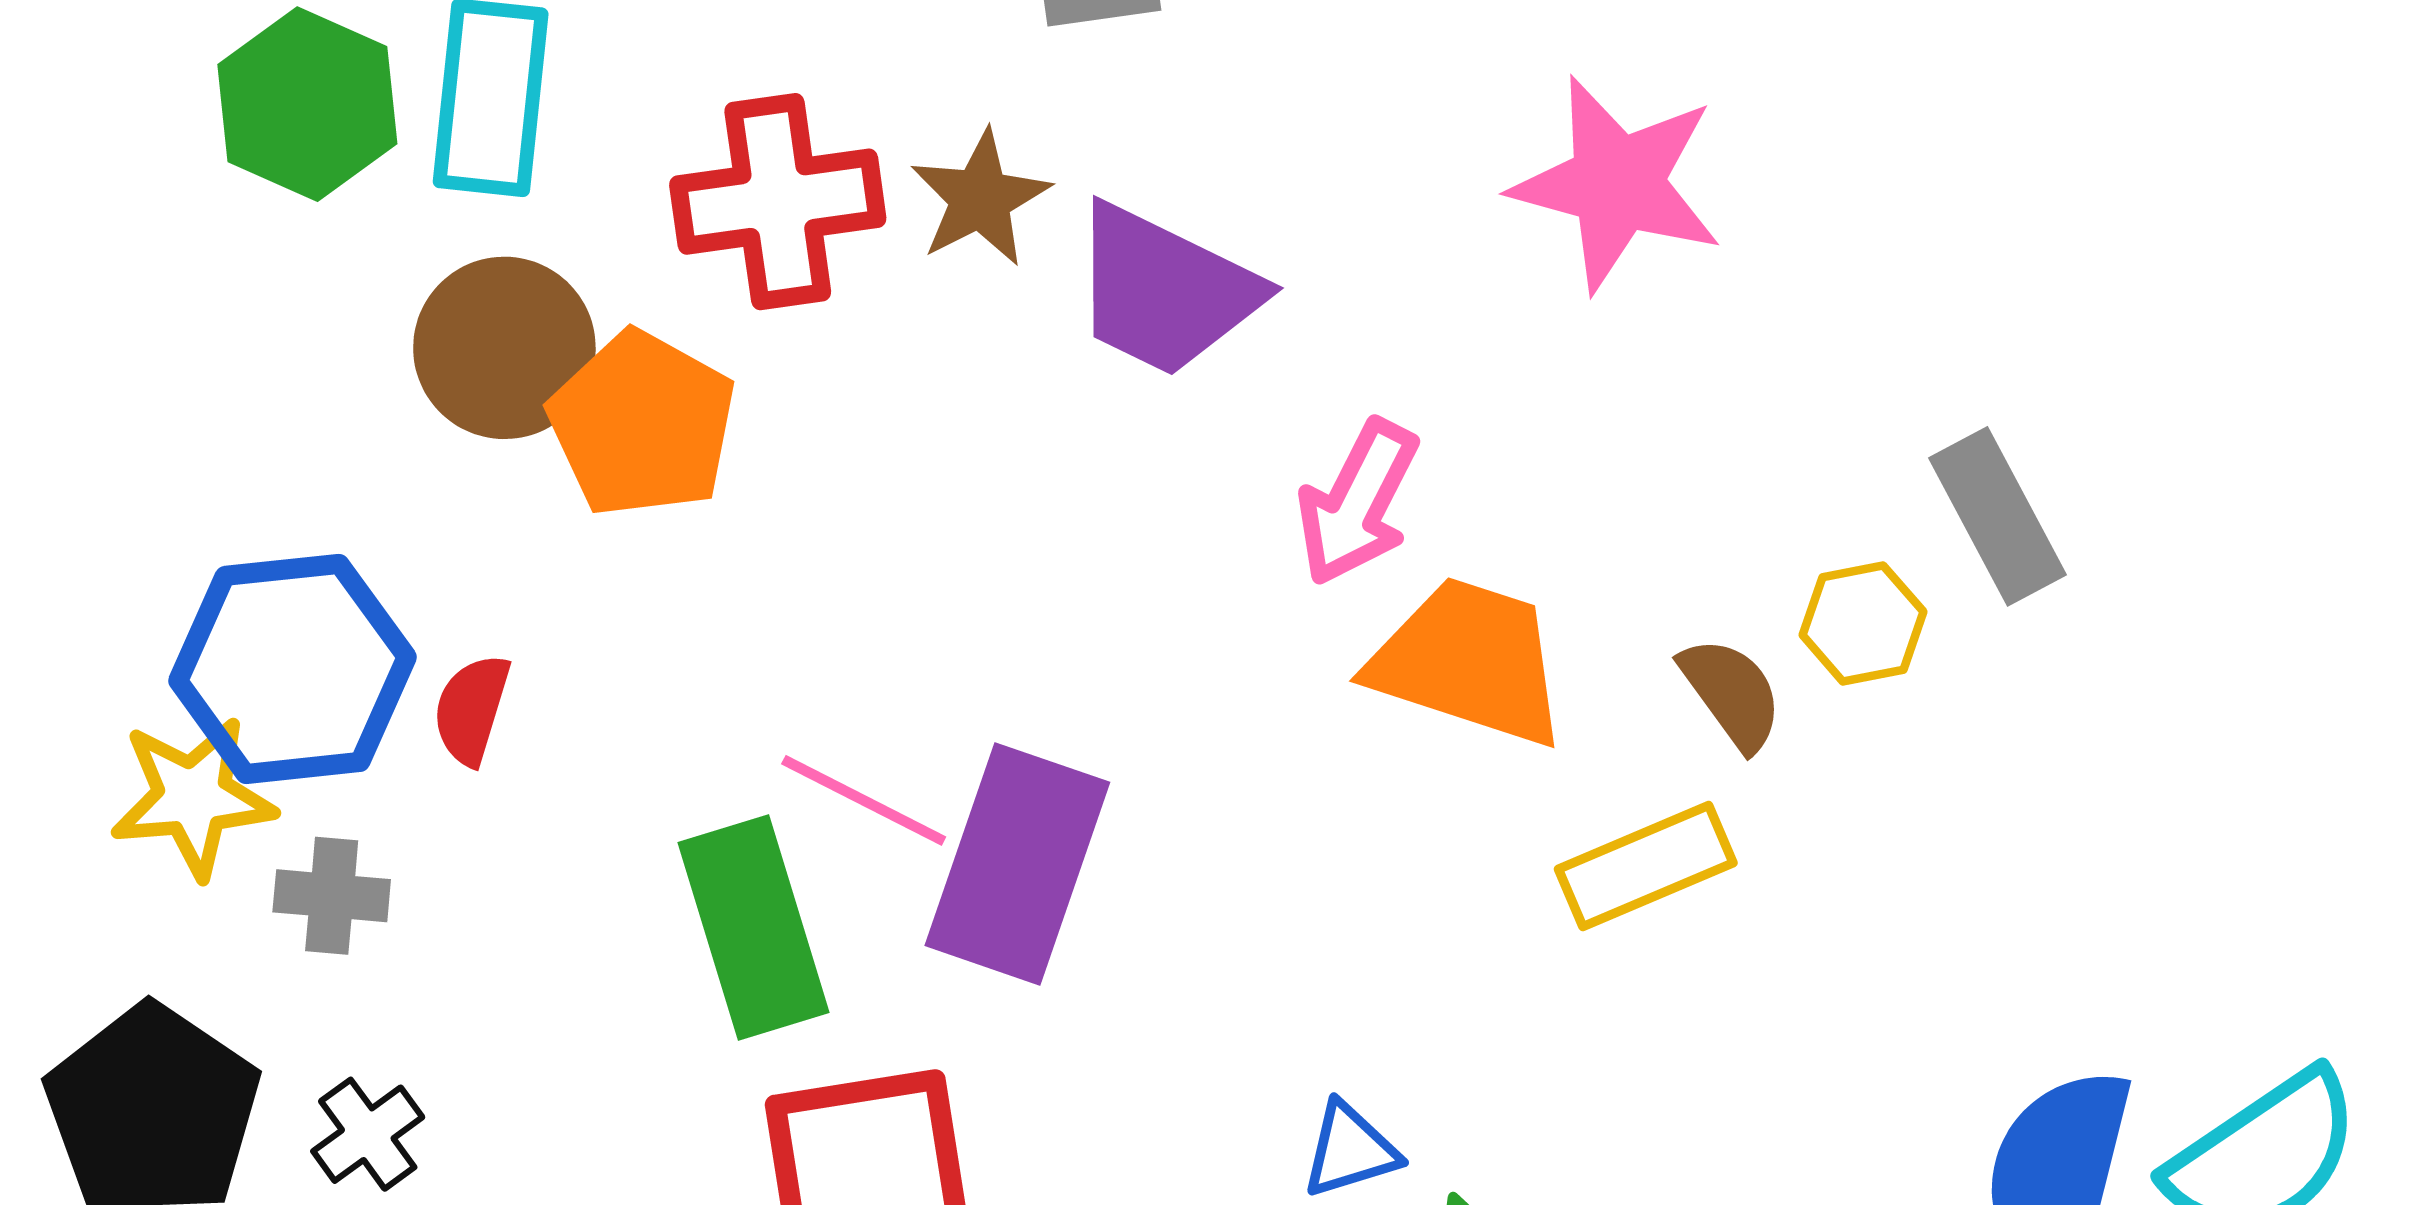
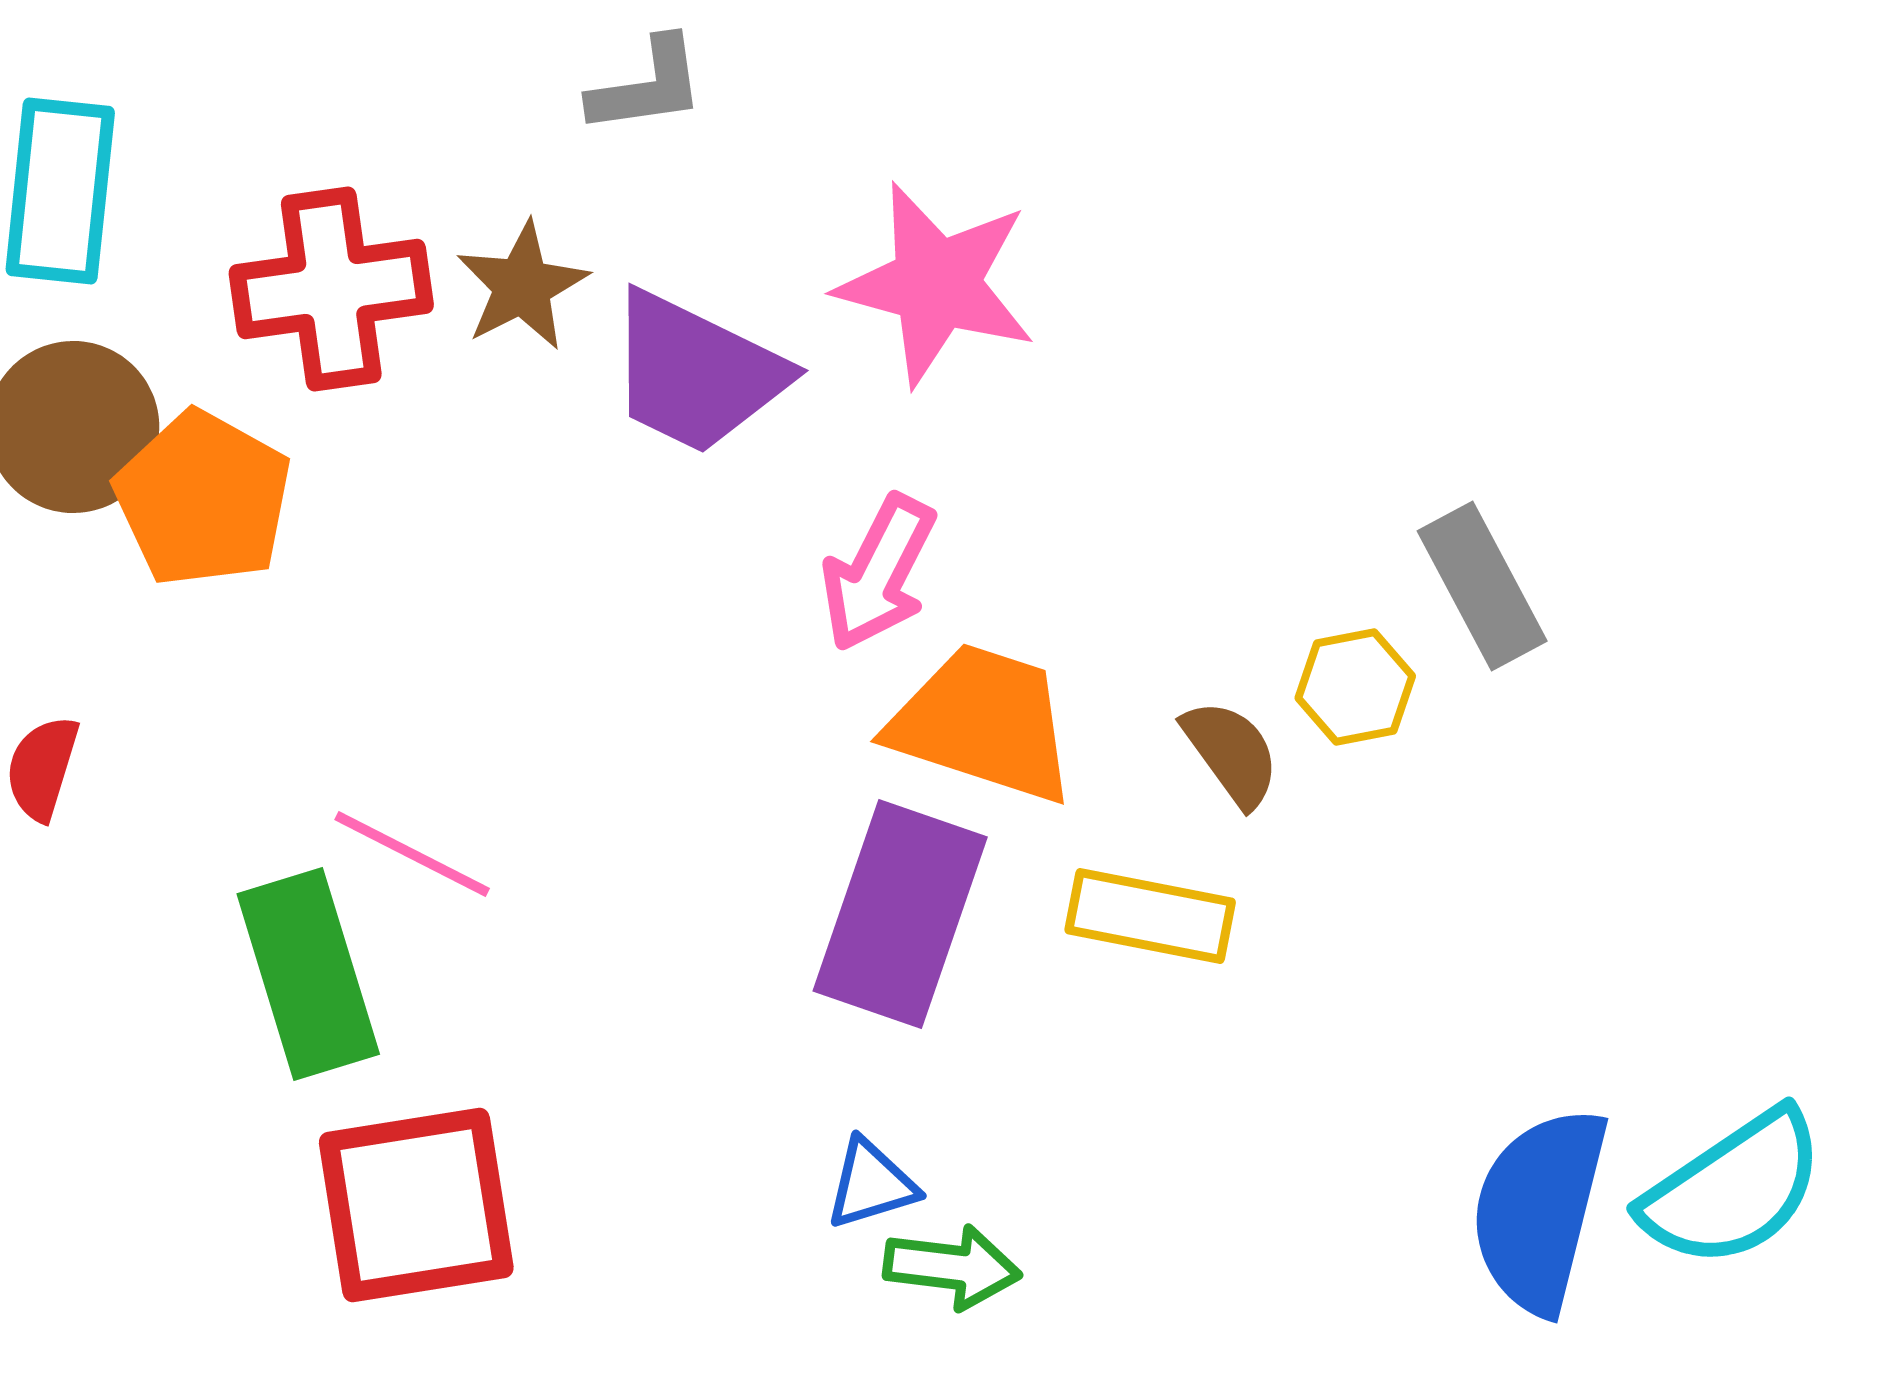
pink star: (1617, 184) -> (936, 284), moved
purple rectangle: (1017, 864) -> (900, 914), moved
yellow rectangle: (1646, 866) -> (1150, 916), turned 34

